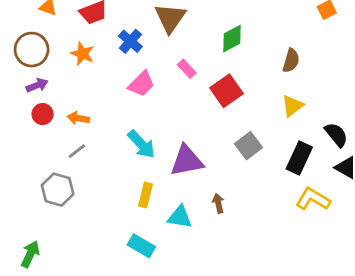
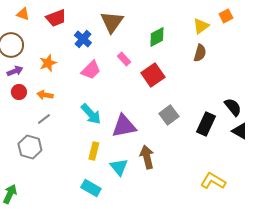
orange star: (82, 54) -> (48, 63), moved, turned 30
yellow triangle: (292, 106) -> (201, 26), moved
yellow L-shape: (313, 199) -> (213, 181), moved
brown arrow: (218, 203) -> (147, 157), size x1.6
cyan triangle: (180, 217) -> (119, 167), turned 42

